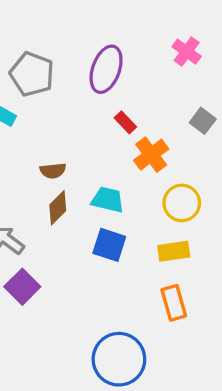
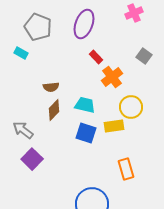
pink cross: (187, 52) -> (134, 13), turned 30
yellow rectangle: (174, 251) -> (114, 126), moved

